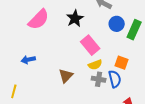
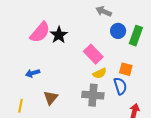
black star: (75, 18) -> (59, 35), moved
brown triangle: (66, 76) -> (51, 98), moved
gray cross: (99, 79) -> (93, 95), moved, size x1.5

